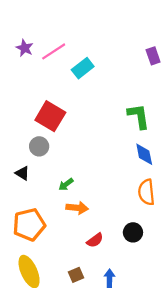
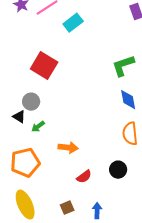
green L-shape: (139, 116) -> (123, 66), turned -100
gray circle: (39, 146) -> (31, 102), moved
green arrow: (66, 184) -> (38, 127), moved

